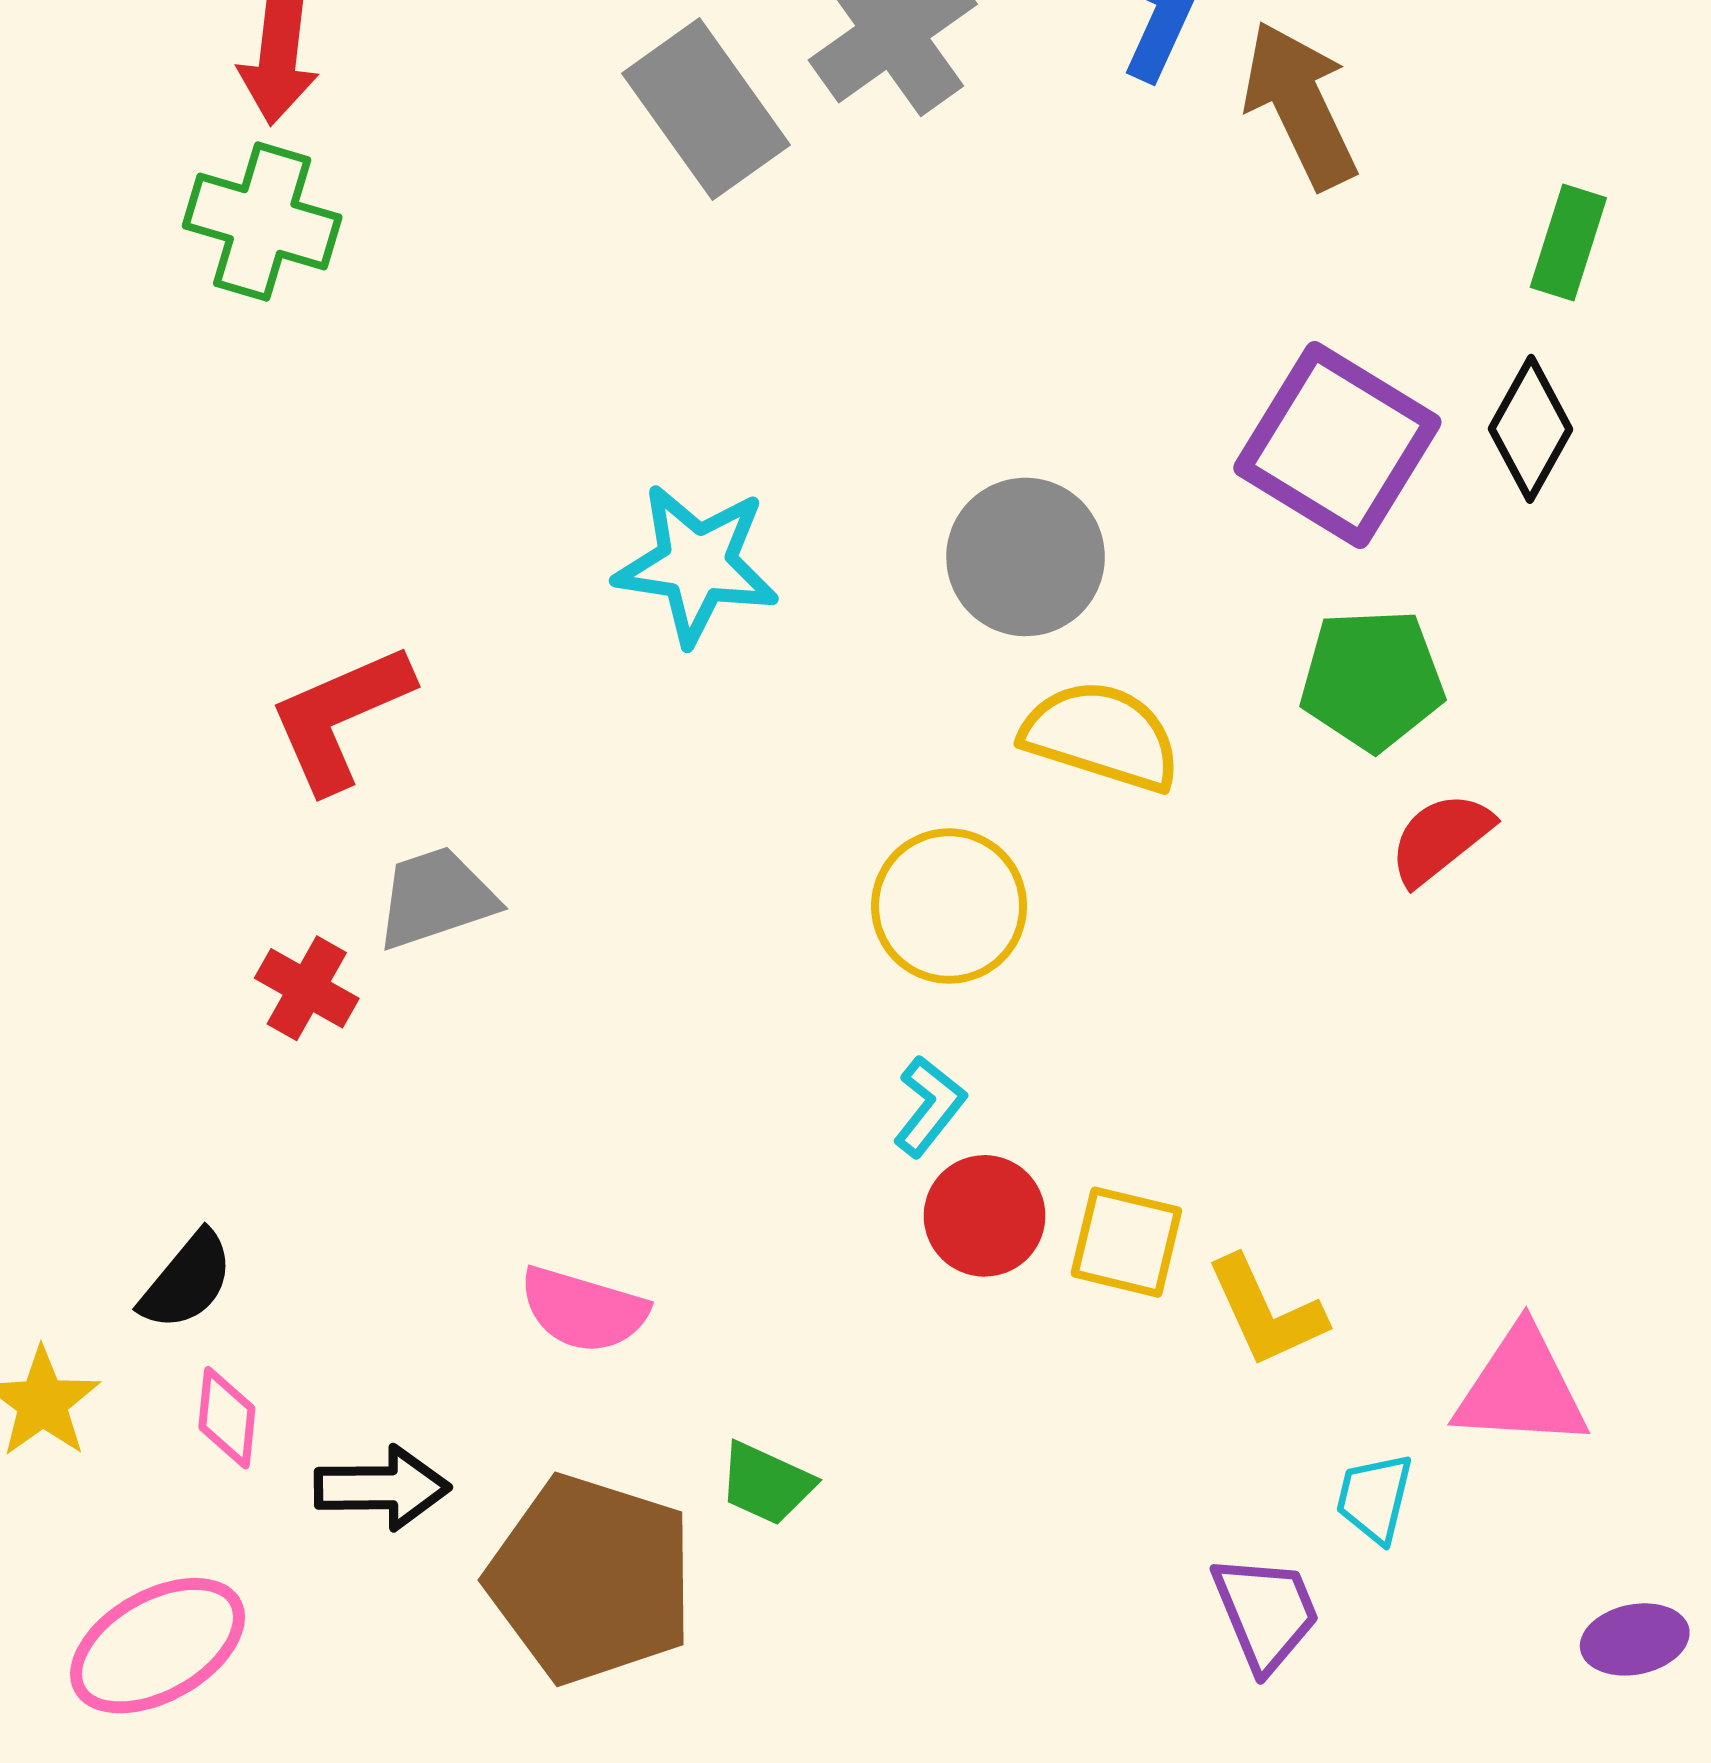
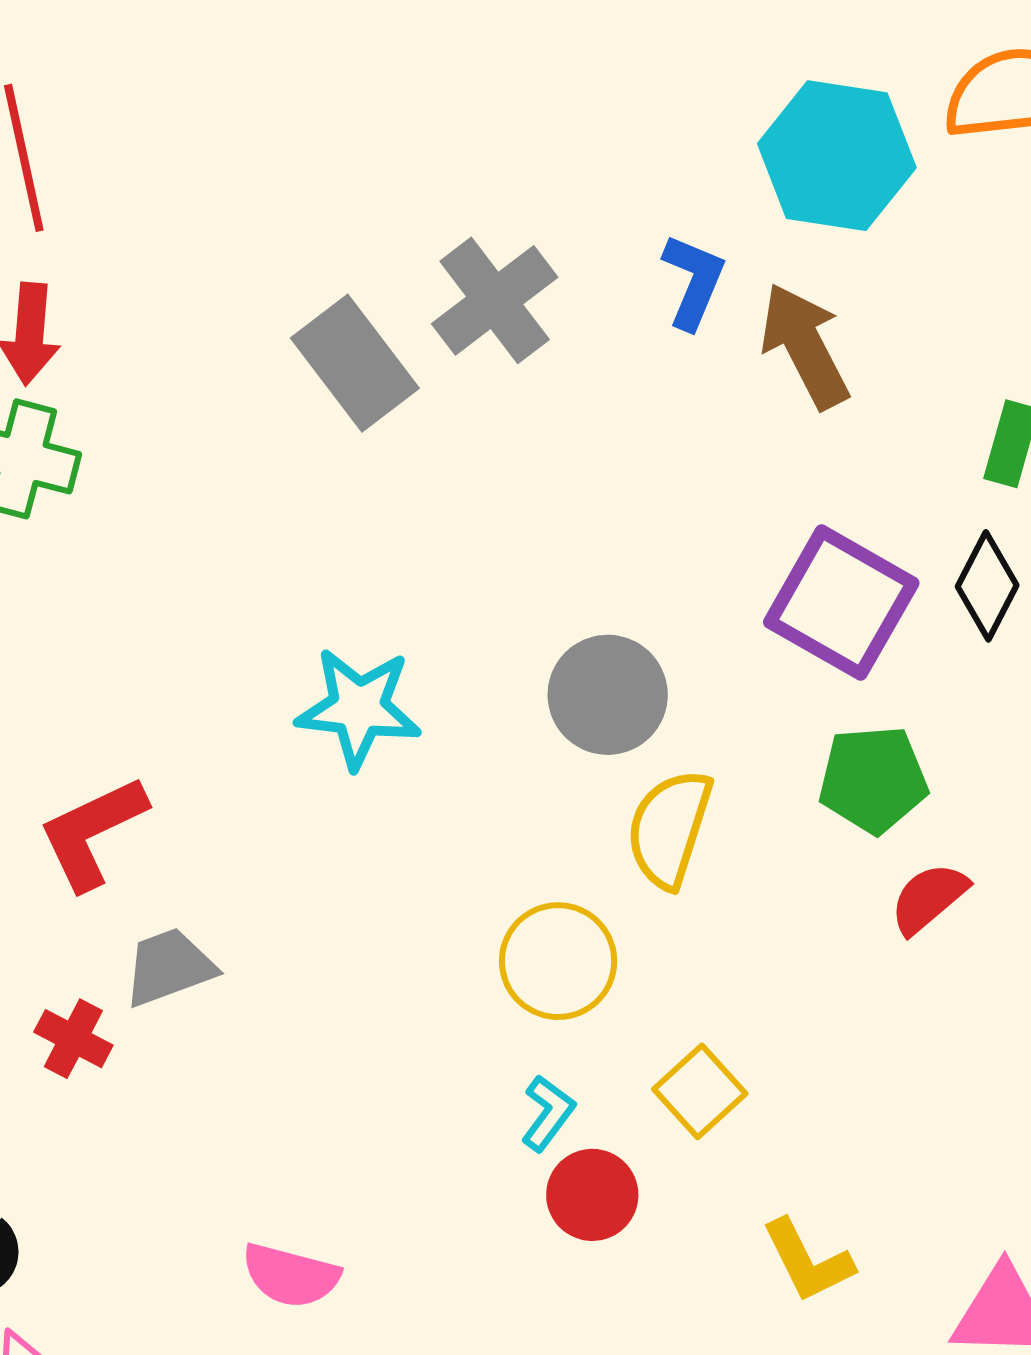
yellow semicircle: (1101, 736) -> (669, 829), turned -88
yellow square: (1126, 1242) -> (700, 1091), moved, turned 36

